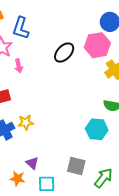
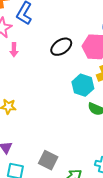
cyan hexagon: (97, 129) -> (83, 85), moved

